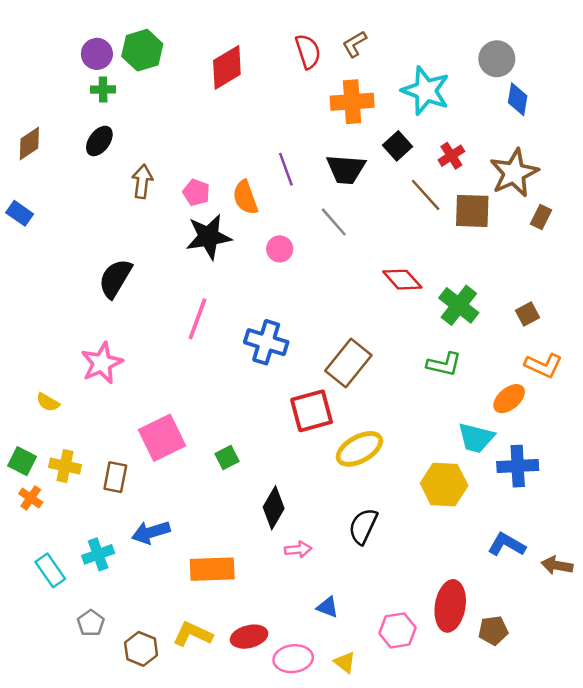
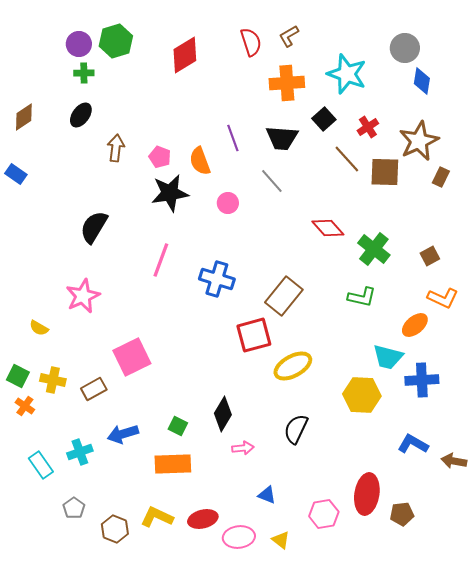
green square: (227, 457) -> (178, 426), moved, turned -36
brown rectangle: (115, 477) -> (94, 389), turned 50

